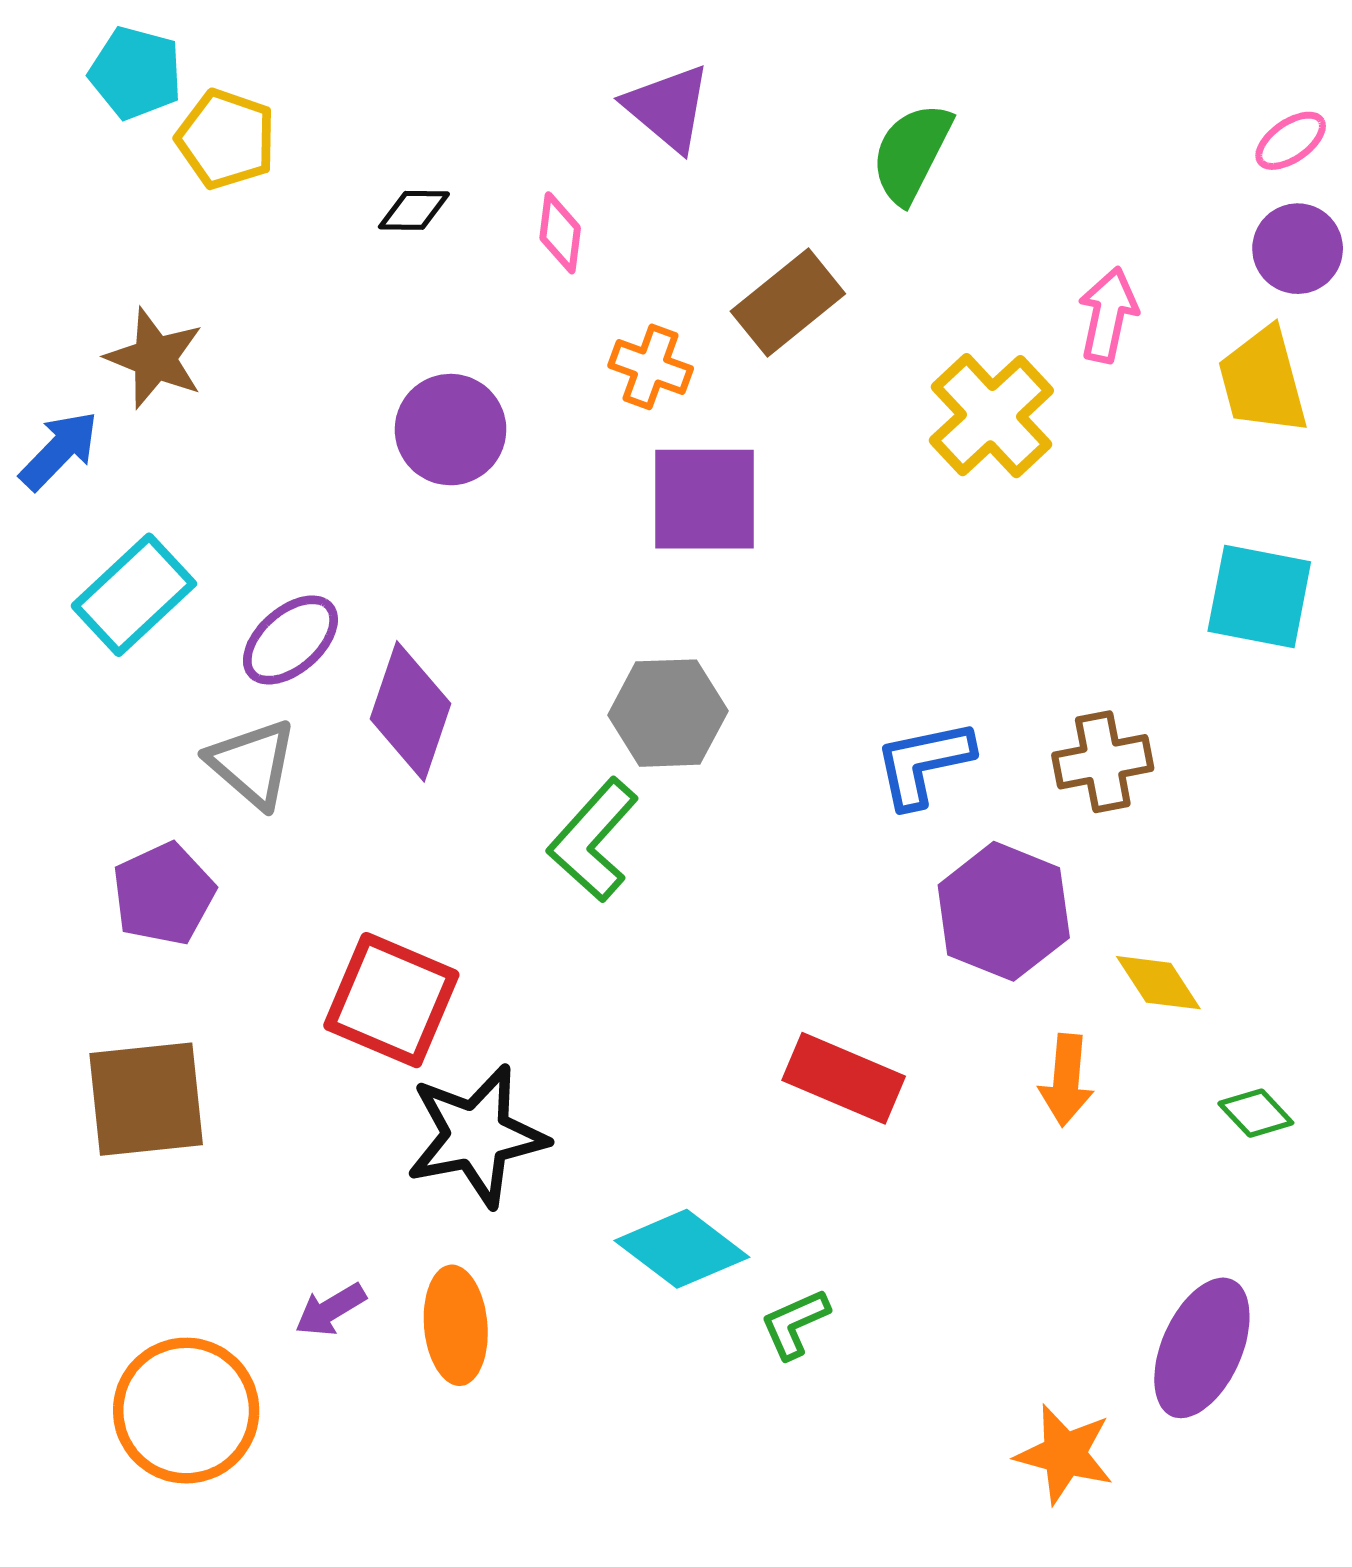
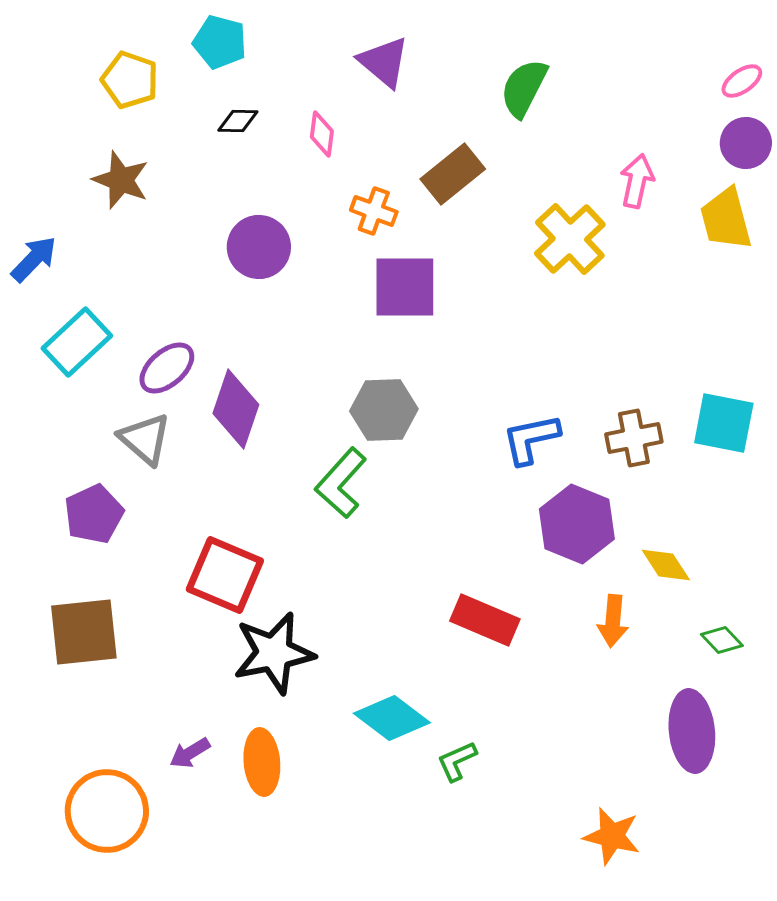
cyan pentagon: (136, 73) -> (220, 42), moved
brown star: (155, 358) -> (121, 180), moved
cyan square: (1259, 597) -> (724, 423), moved
purple ellipse: (1202, 1348) -> (692, 731), moved, turned -30

